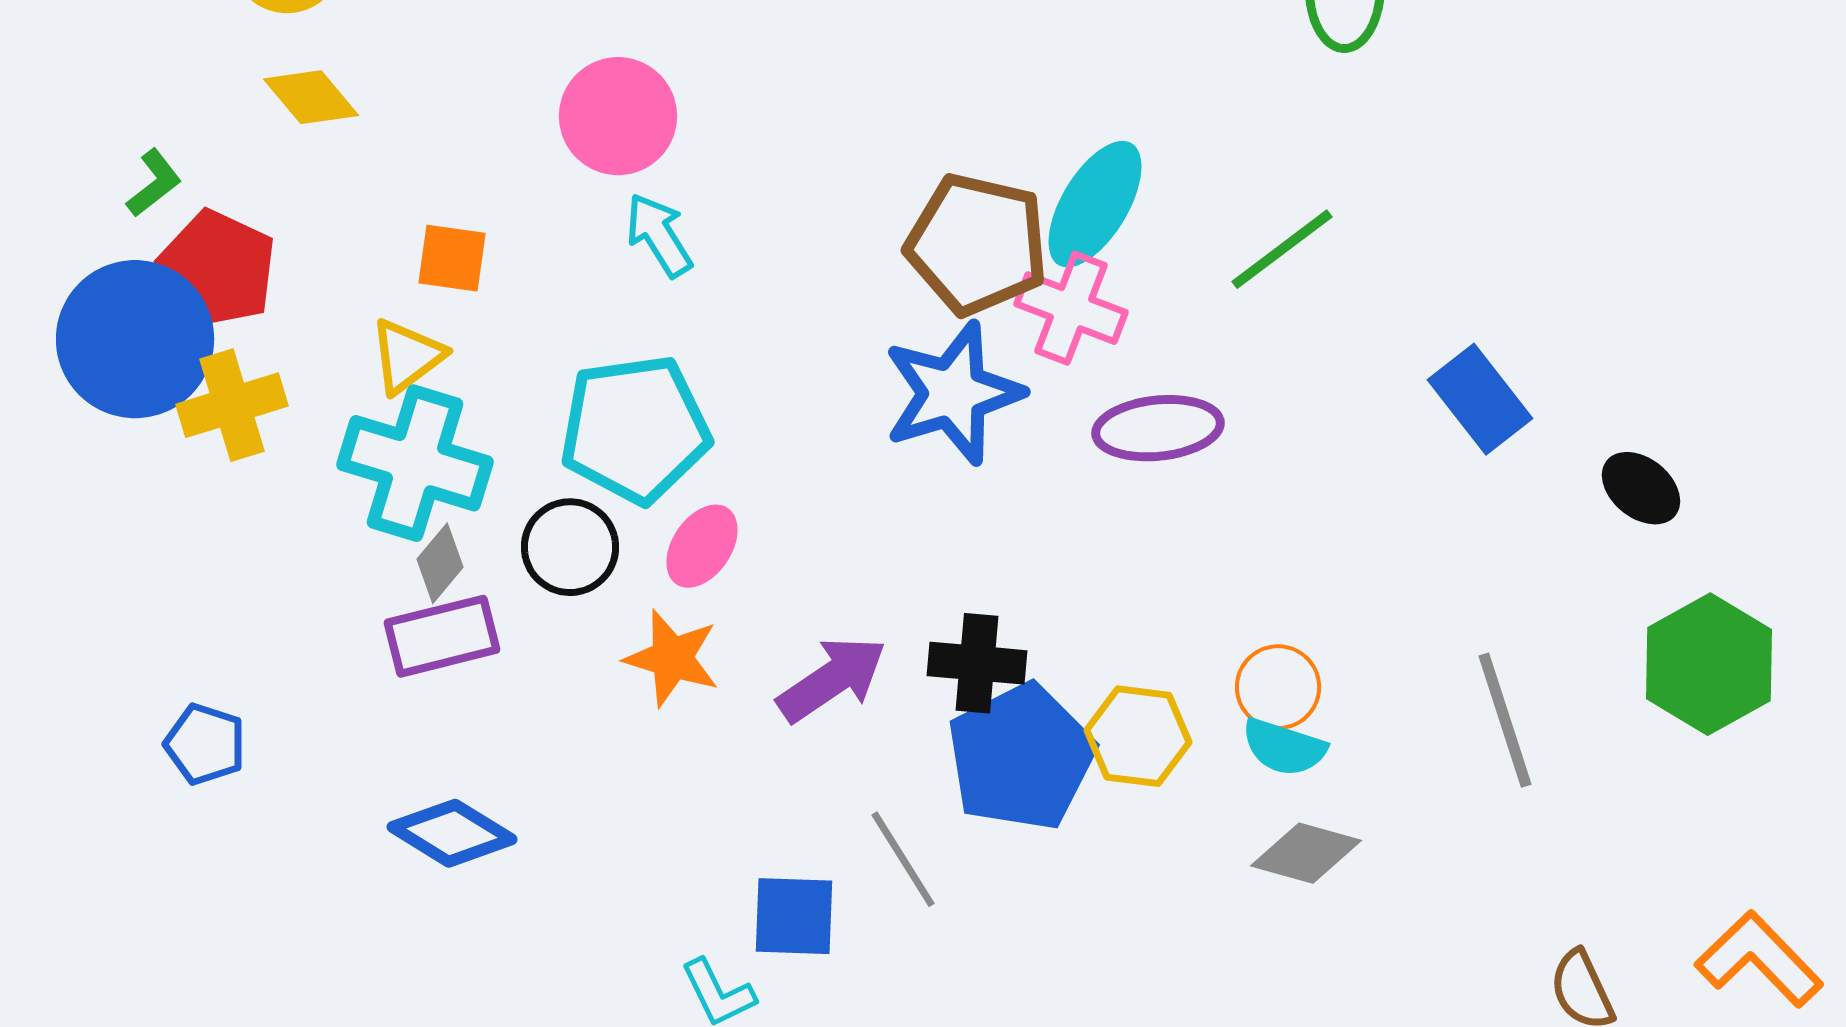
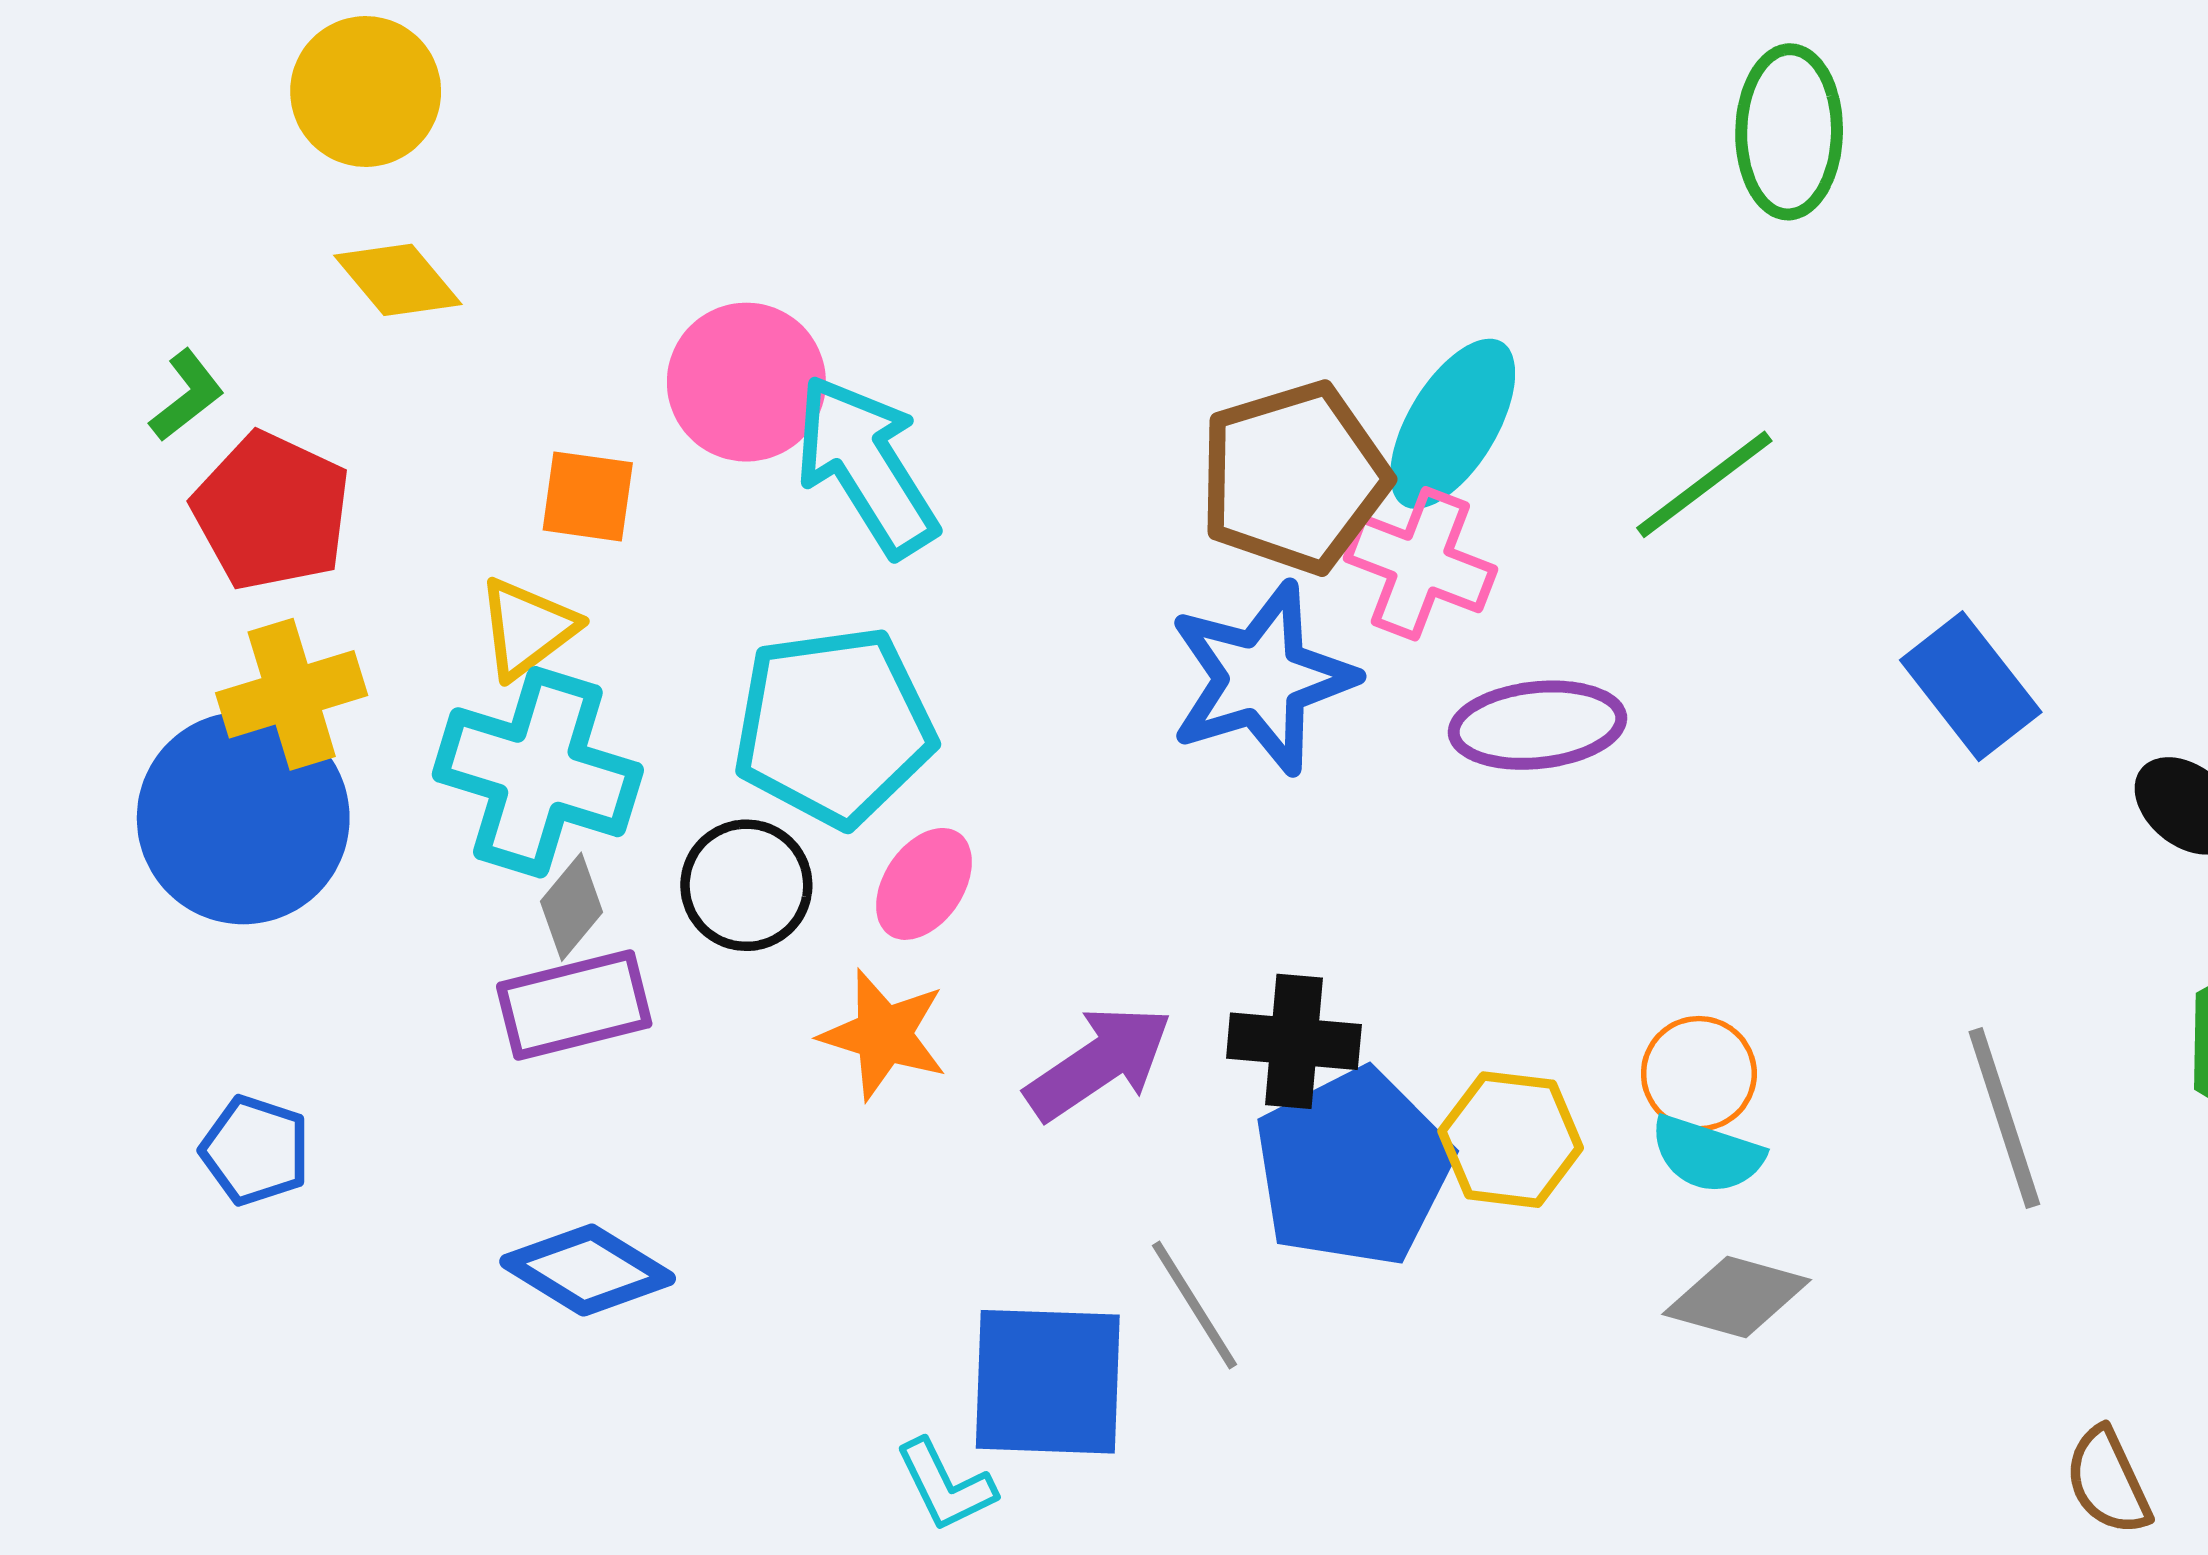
pink circle: (618, 116) -> (746, 382), moved
cyan arrow: (659, 235) -> (866, 466), size x1.6
brown pentagon: (977, 244) -> (1294, 478), turned -30
blue circle: (135, 339) -> (243, 818), moved
blue square: (794, 916) -> (1048, 1382), size x1.4

